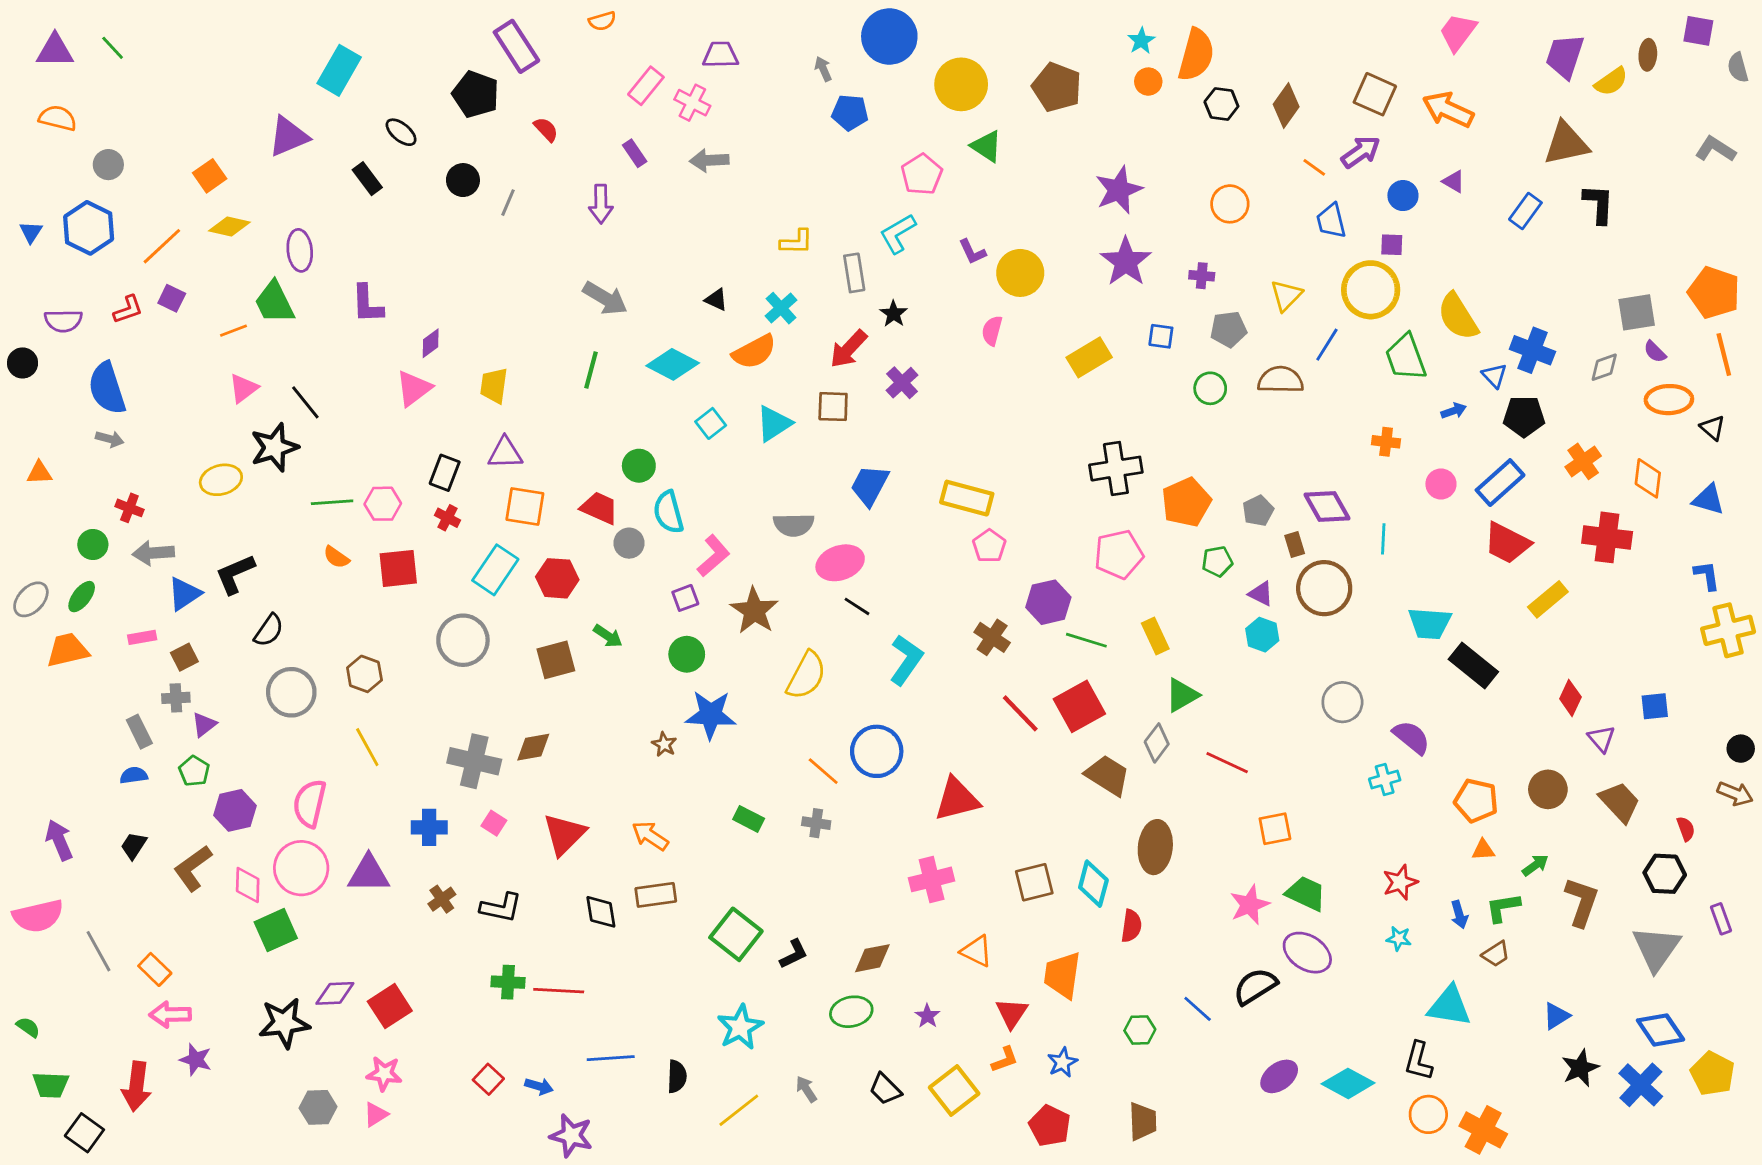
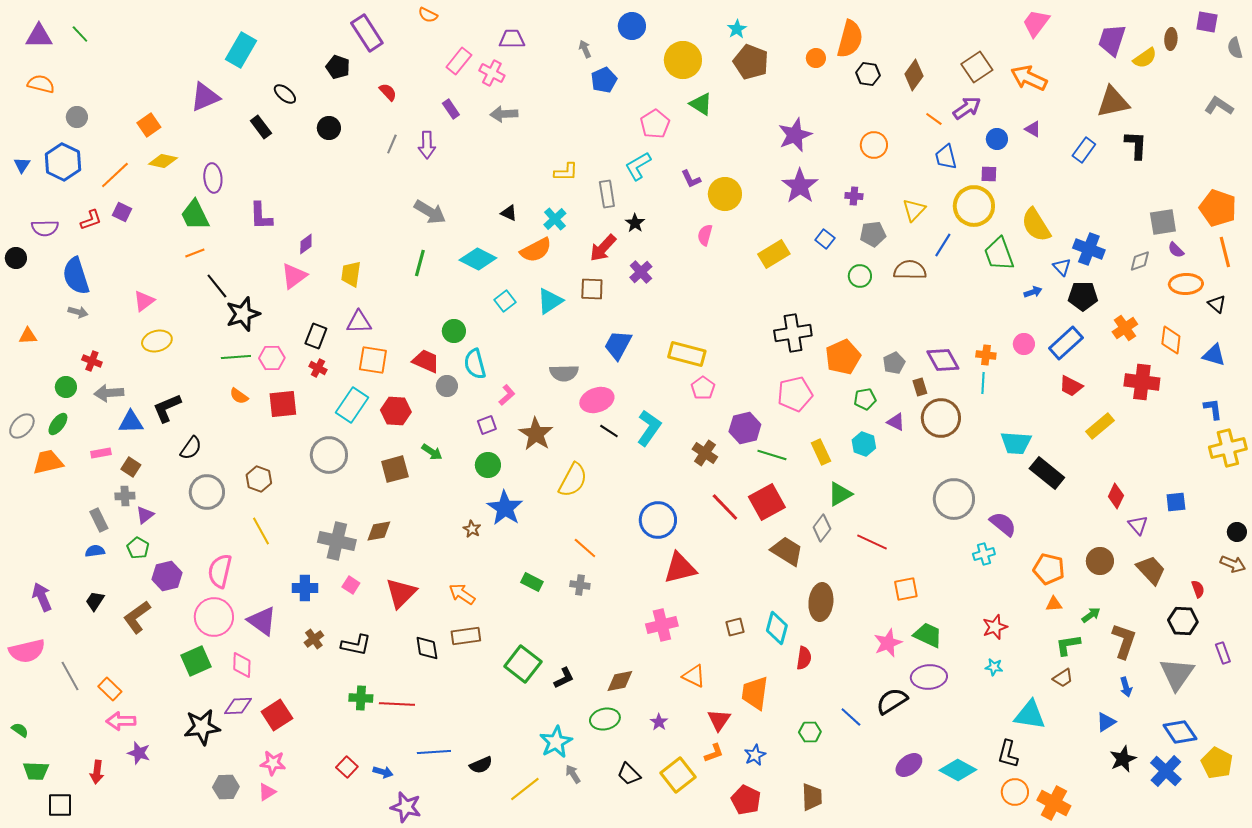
orange semicircle: (602, 21) -> (428, 15), turned 42
blue circle: (889, 37) -> (632, 26), size x0.7
cyan star: (1141, 41) -> (737, 29), moved
black pentagon: (476, 94) -> (338, 67), size x0.7
brown square: (1375, 94) -> (977, 67), turned 32
blue pentagon: (850, 112) -> (604, 80), turned -30
gray line: (508, 203) -> (392, 144), moved
orange line: (234, 331) -> (195, 253), moved
blue square: (1161, 336) -> (825, 239), turned 30
pink triangle: (243, 388) -> (144, 301), moved
orange cross: (1386, 442) -> (986, 355), moved
black star: (274, 447) -> (243, 314), moved
red trapezoid: (1507, 543) -> (1071, 386), size x0.7
pink L-shape: (713, 556) -> (507, 395), size x0.7
blue triangle: (184, 594) -> (131, 422), turned 32
cyan hexagon: (1262, 635) -> (864, 444), moved
brown square: (184, 657) -> (131, 467), turned -30
cyan L-shape: (906, 660) -> (649, 428), moved
gray circle: (1342, 702) -> (954, 499), size x1.4
blue star: (711, 715) -> (505, 508), turned 30
blue circle: (877, 751) -> (658, 520), moved
purple triangle: (369, 874) -> (262, 621), turned 36
brown square: (1034, 882) -> (735, 627), size x0.7
pink diamond: (248, 885) -> (242, 665), moved
blue arrow: (1459, 915) -> (1126, 687), moved
purple ellipse: (1307, 953) -> (929, 677), turned -36
cyan star: (740, 1027) -> (556, 742), moved
black semicircle: (677, 1076) -> (481, 765), turned 65
red arrow: (136, 1086) -> (97, 772), size x0.7
black square: (84, 1133) -> (60, 805), turned -36

